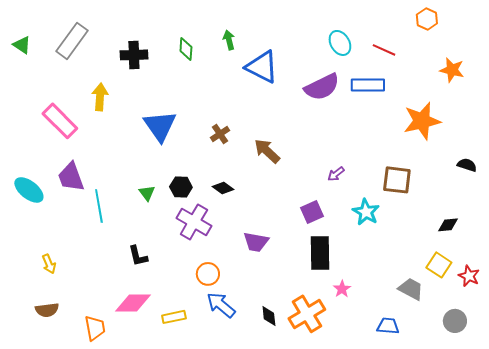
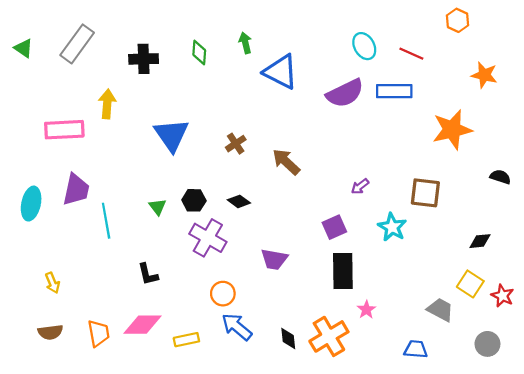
pink rectangle: (60, 121) -> (64, 130), turned -48
purple trapezoid: (71, 177) -> (76, 190), turned -148
cyan ellipse: (29, 190) -> (31, 204), turned 64
orange trapezoid: (95, 328) -> (99, 333), moved

